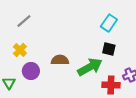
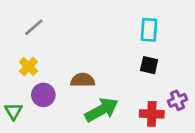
cyan rectangle: (109, 23) -> (149, 30), turned -30
green arrow: (90, 67) -> (102, 110), moved

